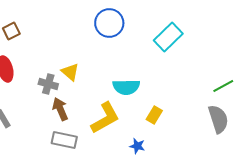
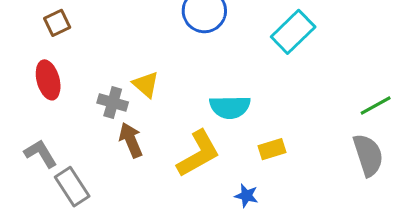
yellow rectangle: (154, 115) -> (272, 149), turned 42
gray rectangle: (64, 140) -> (72, 187), moved, turned 45

